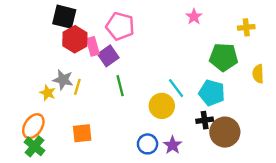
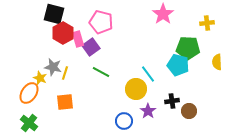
pink star: (194, 17) -> (163, 14), size x1.5
green line: (120, 86) -> (101, 72), turned -48
cyan pentagon: (212, 93) -> (178, 65), moved
orange ellipse: (33, 126) -> (29, 93), moved
brown circle: (225, 132) -> (189, 111), size x0.6
orange square: (82, 133) -> (65, 102), moved
purple star: (173, 145) -> (148, 111), moved

